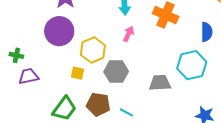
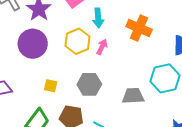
yellow hexagon: (93, 50) -> (77, 41), moved

